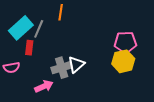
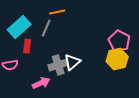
orange line: (61, 12) -> (57, 12), turned 70
gray line: (39, 29) -> (46, 28), moved
pink pentagon: (125, 42) -> (119, 41), turned 30

